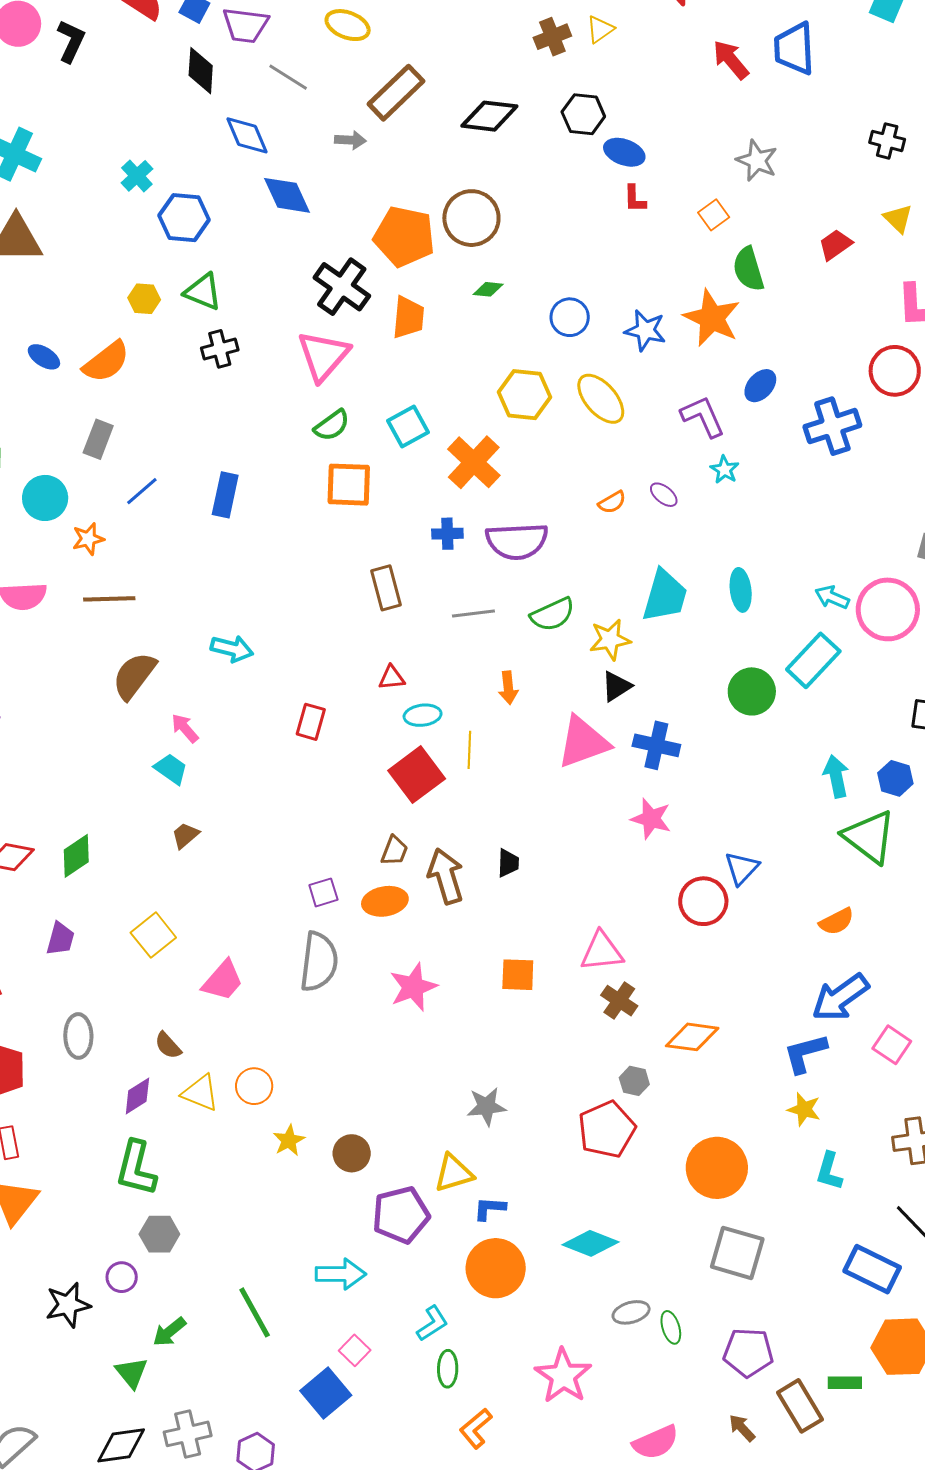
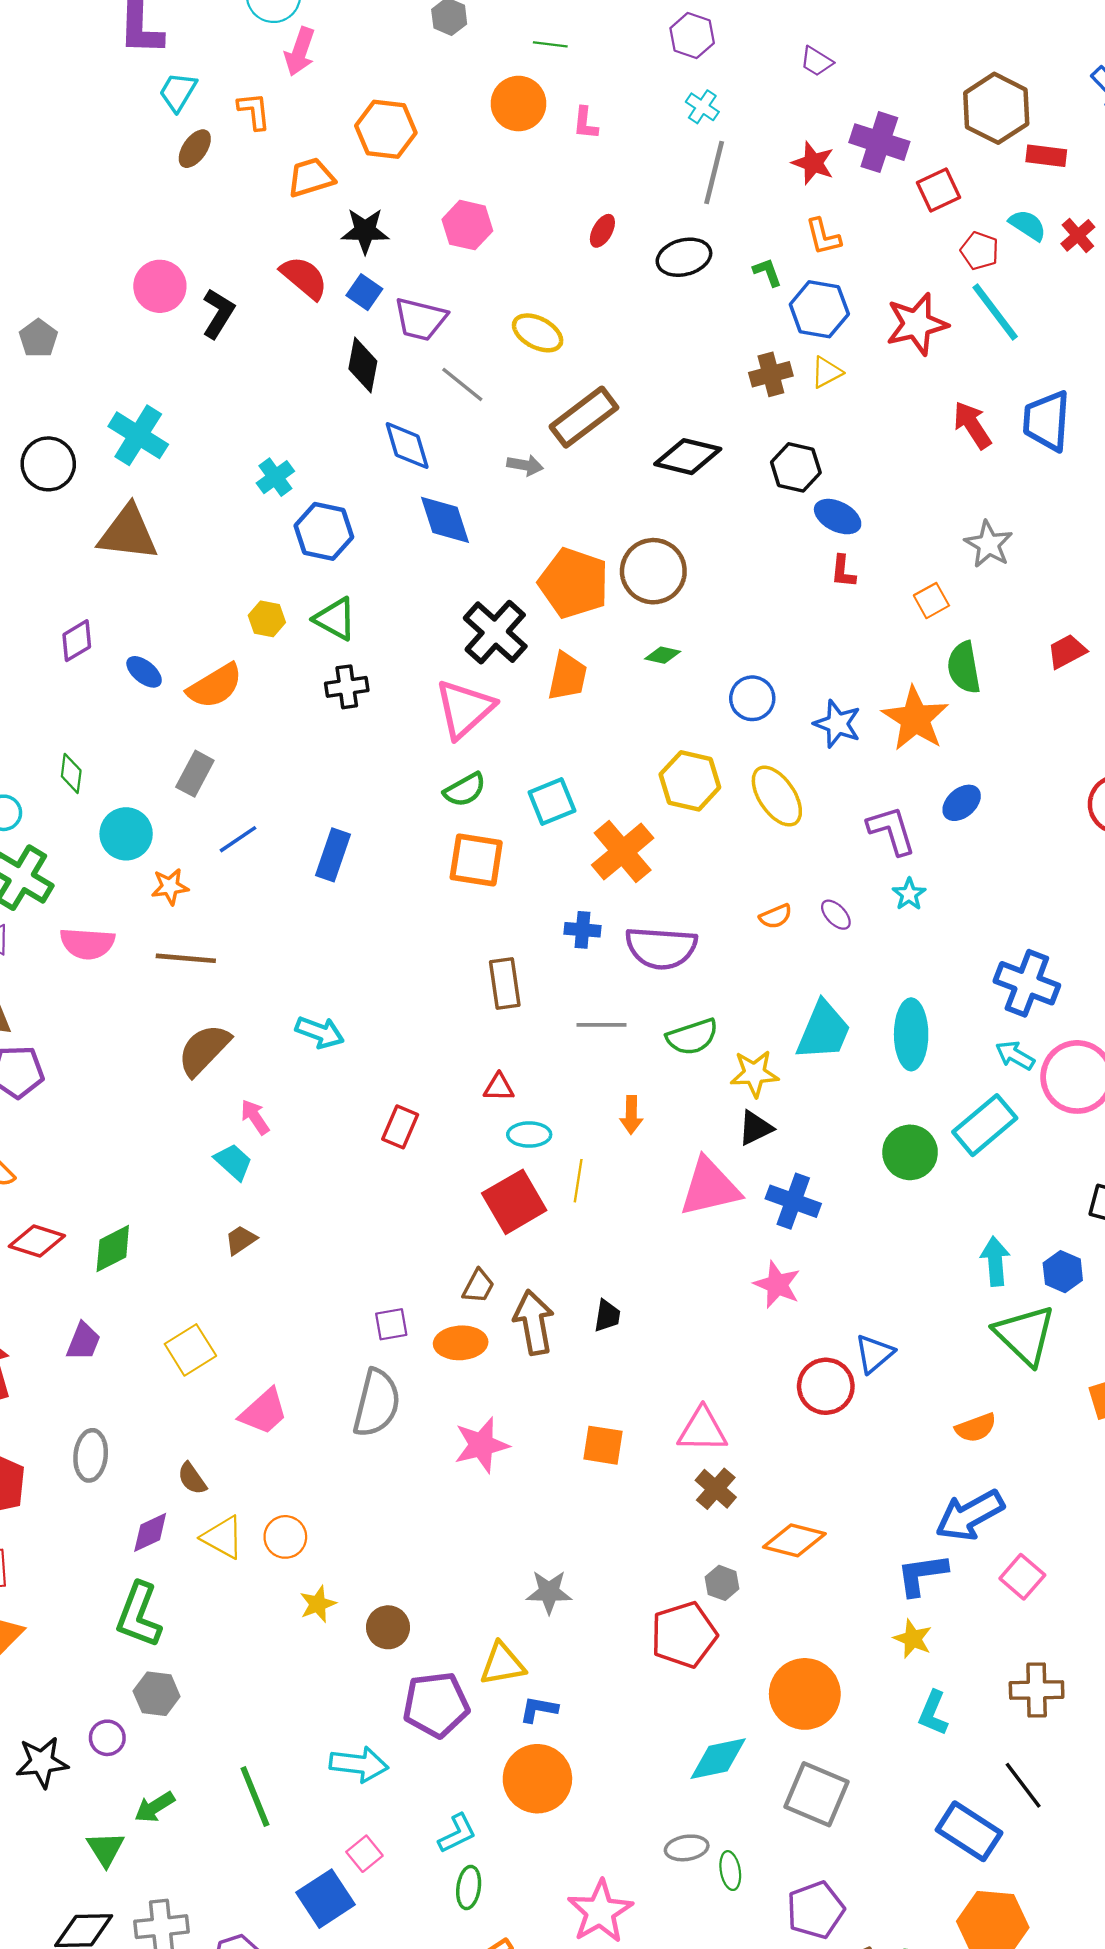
blue cross: (832, 426) -> (1027, 983), moved, turned 32
cyan ellipse: (741, 590) -> (911, 1034), size x1.4
cyan diamond: (590, 1243) -> (718, 1759), moved, turned -40
purple pentagon: (748, 1353) -> (816, 1910), turned -30

